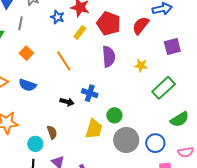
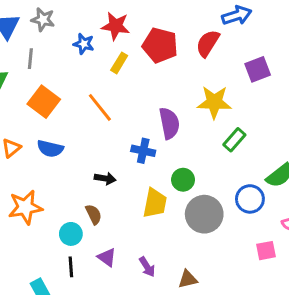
orange square: (26, 53) -> (44, 102), size x1.5
purple semicircle: (109, 57) -> (169, 123), moved
yellow star: (141, 65) -> (214, 102), size x1.6
green rectangle: (164, 88) -> (234, 140), moved, size x0.7
black arrow: (67, 102) -> (105, 178), moved
blue circle: (155, 143) -> (250, 199), moved

